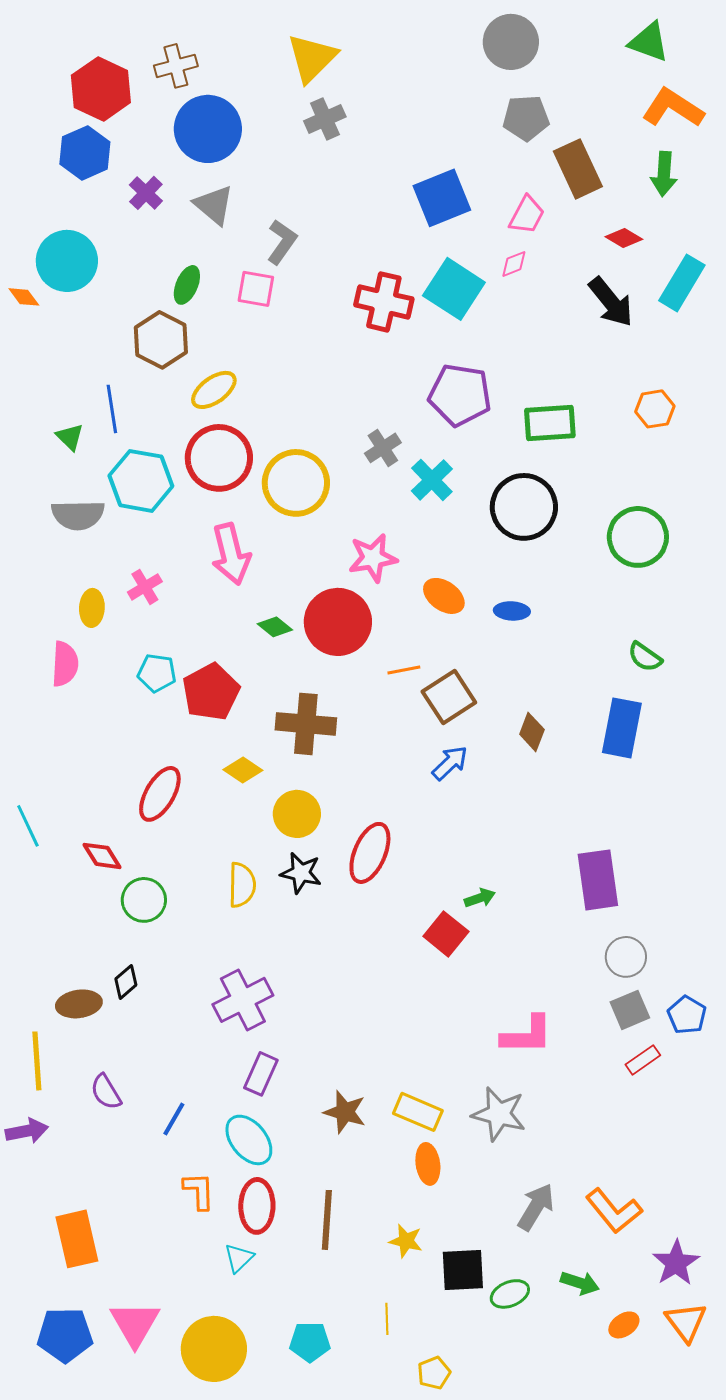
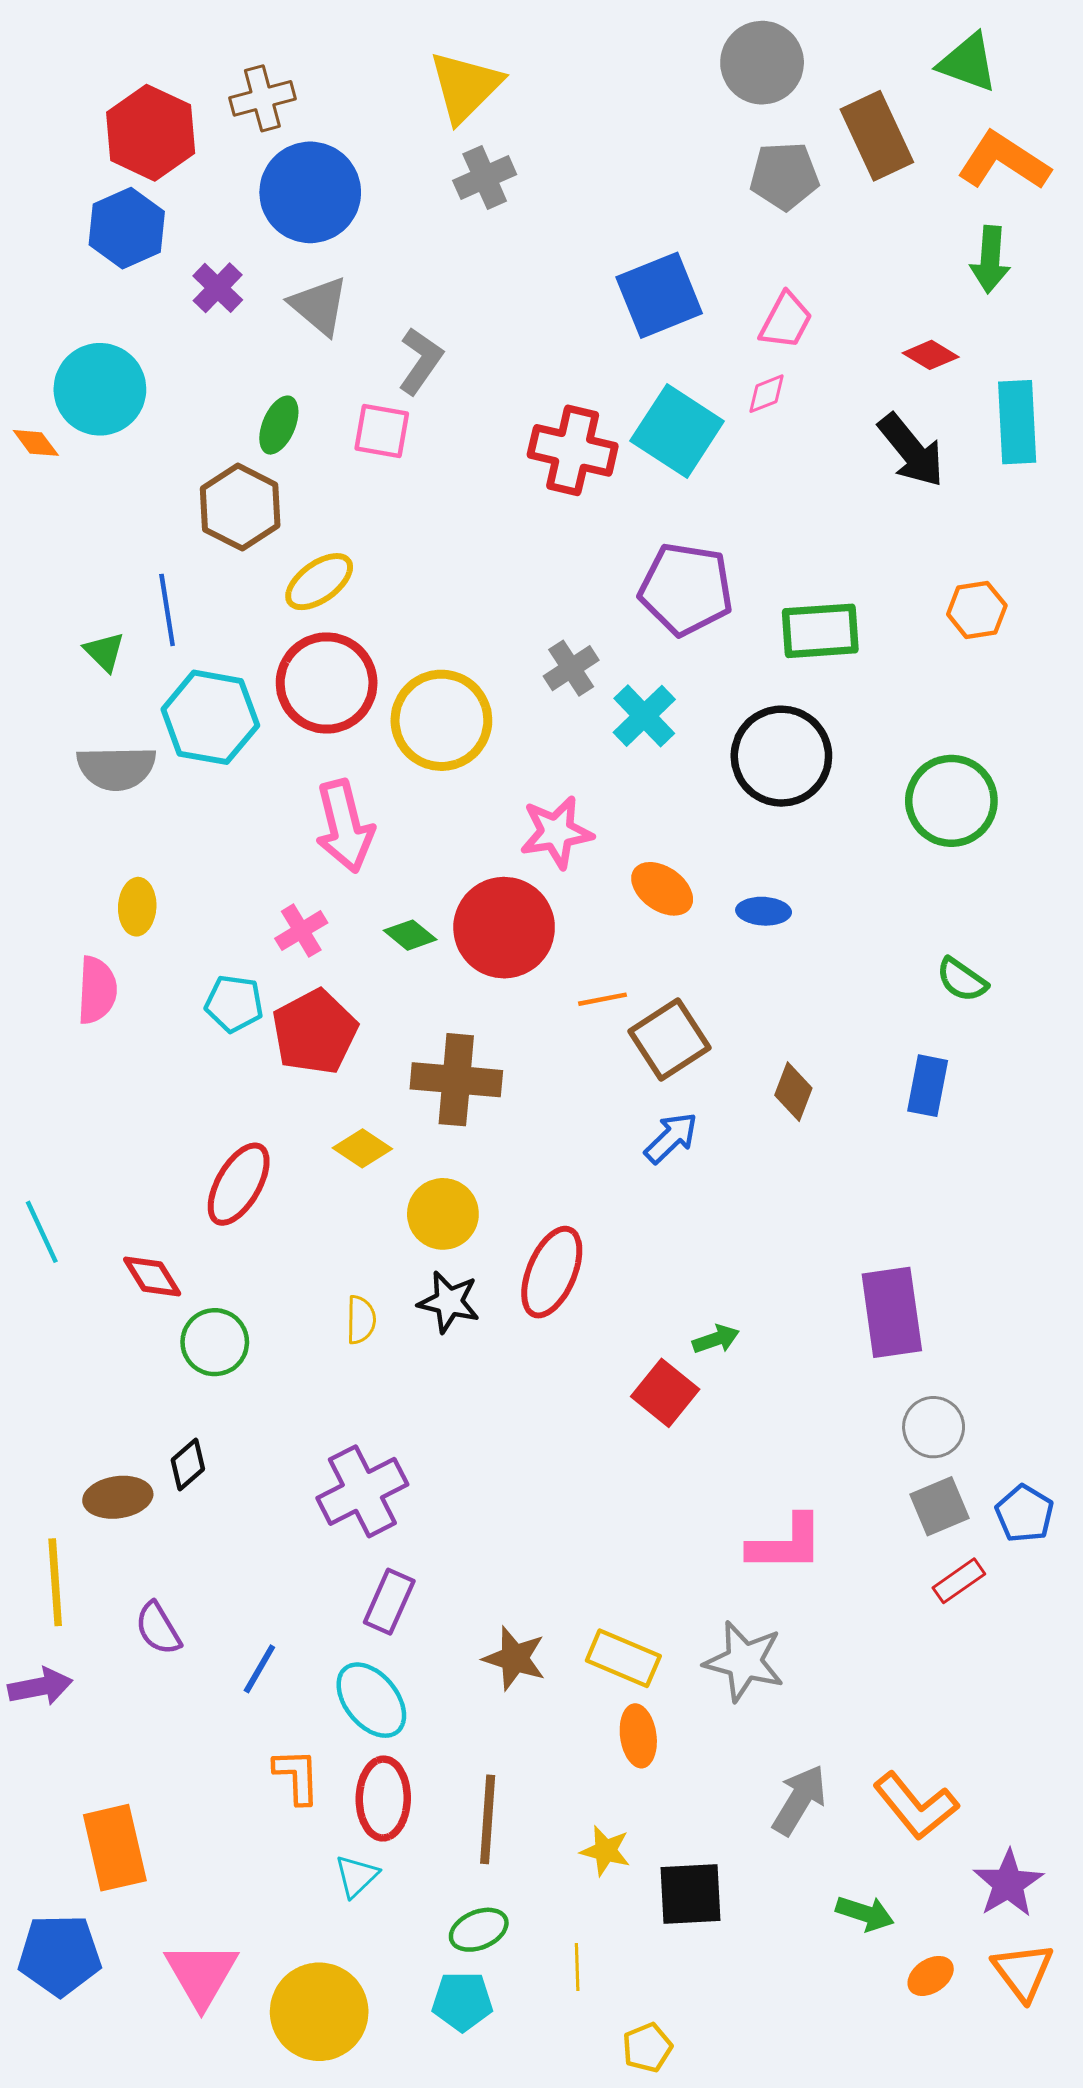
brown rectangle: (578, 169) -> (877, 136), moved
cyan rectangle: (682, 283) -> (1017, 422), turned -34
pink cross: (145, 587) -> (301, 931), moved
blue rectangle: (622, 728) -> (928, 1086), size x0.7
yellow semicircle: (242, 885) -> (361, 1320), size x0.7
green ellipse: (510, 1294) -> (479, 1930), moved
blue pentagon: (65, 1335) -> (60, 1955), moved

